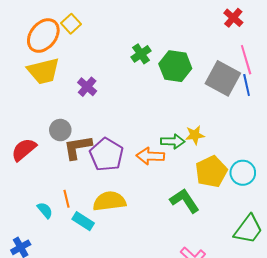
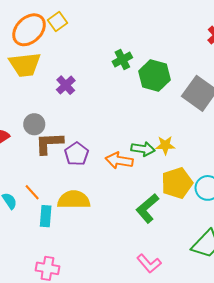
purple pentagon: (107, 155) -> (77, 154), size x0.7
orange line: (67, 199) -> (32, 192), turned -36
green L-shape: (185, 201) -> (147, 208), turned -104
cyan rectangle: (83, 221) -> (46, 216), turned 55

